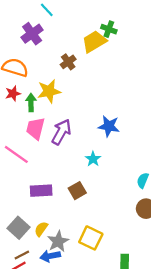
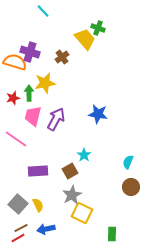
purple cross: (32, 34) -> (30, 52), moved, turned -36
yellow trapezoid: (94, 42) -> (85, 39), turned 80
red star: (13, 93) -> (13, 98), moved
cyan star: (93, 159) -> (84, 155), moved
yellow semicircle: (41, 229) -> (38, 205), turned 120
gray star: (58, 241) -> (72, 195), moved

